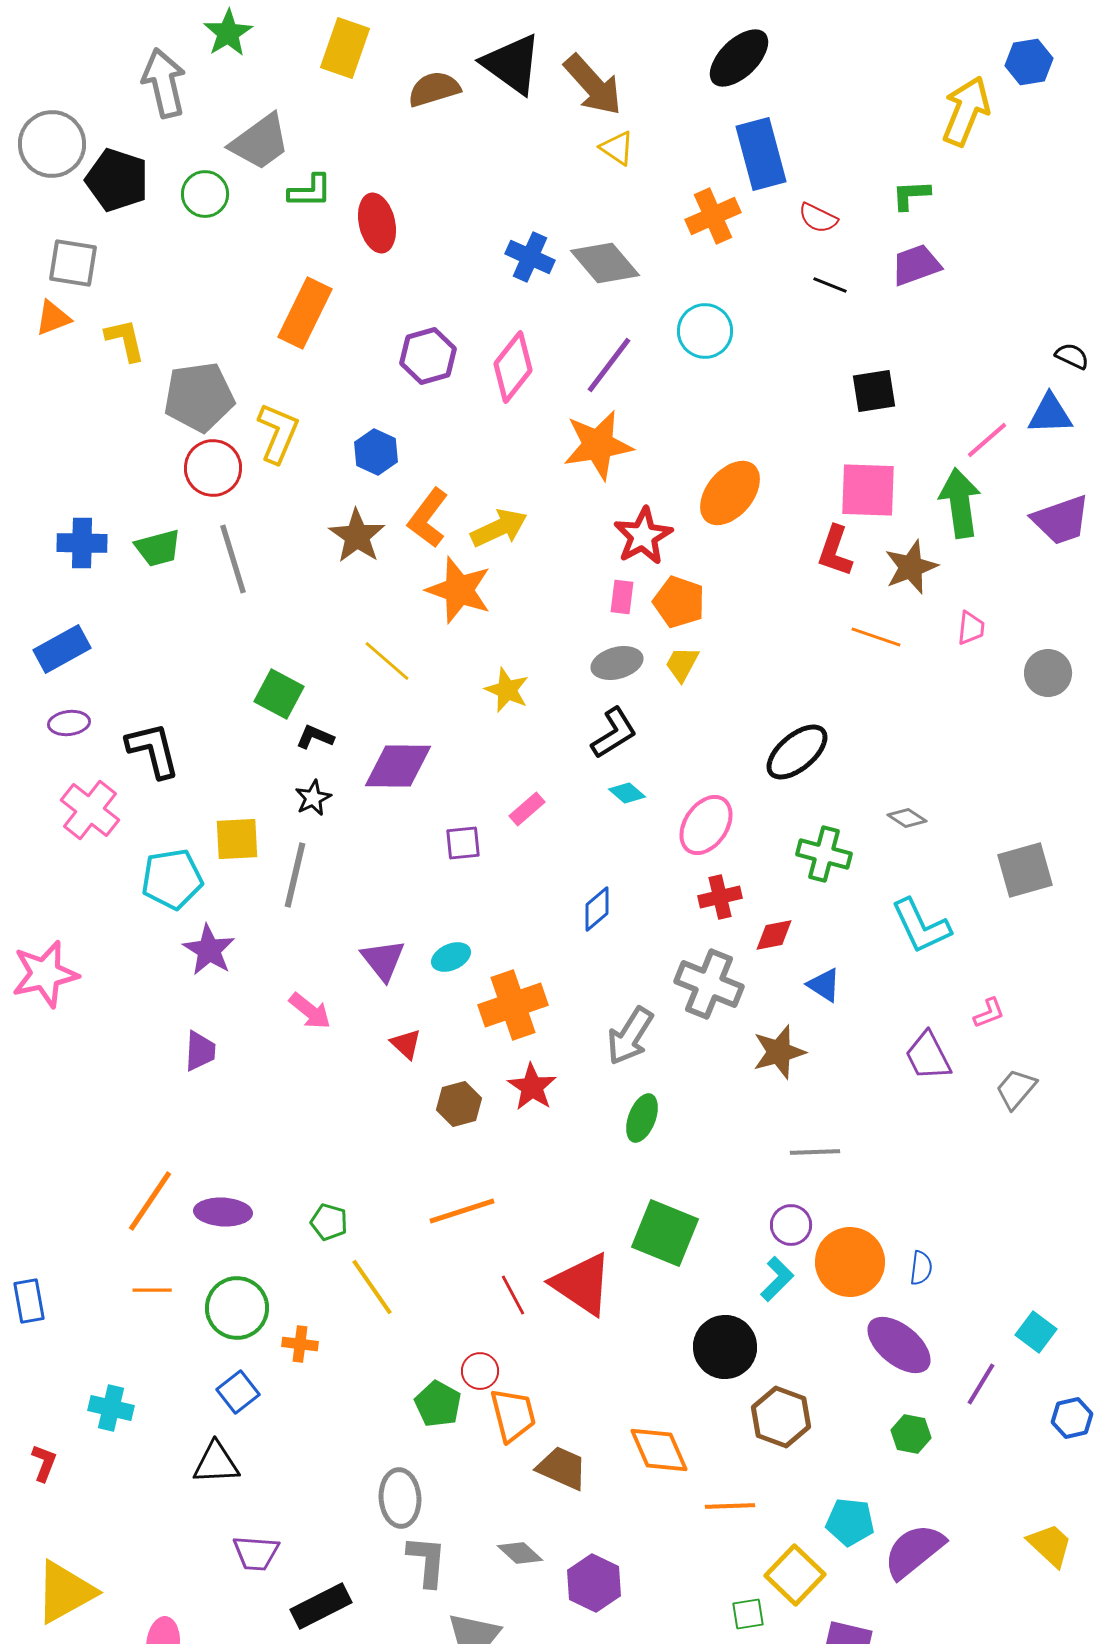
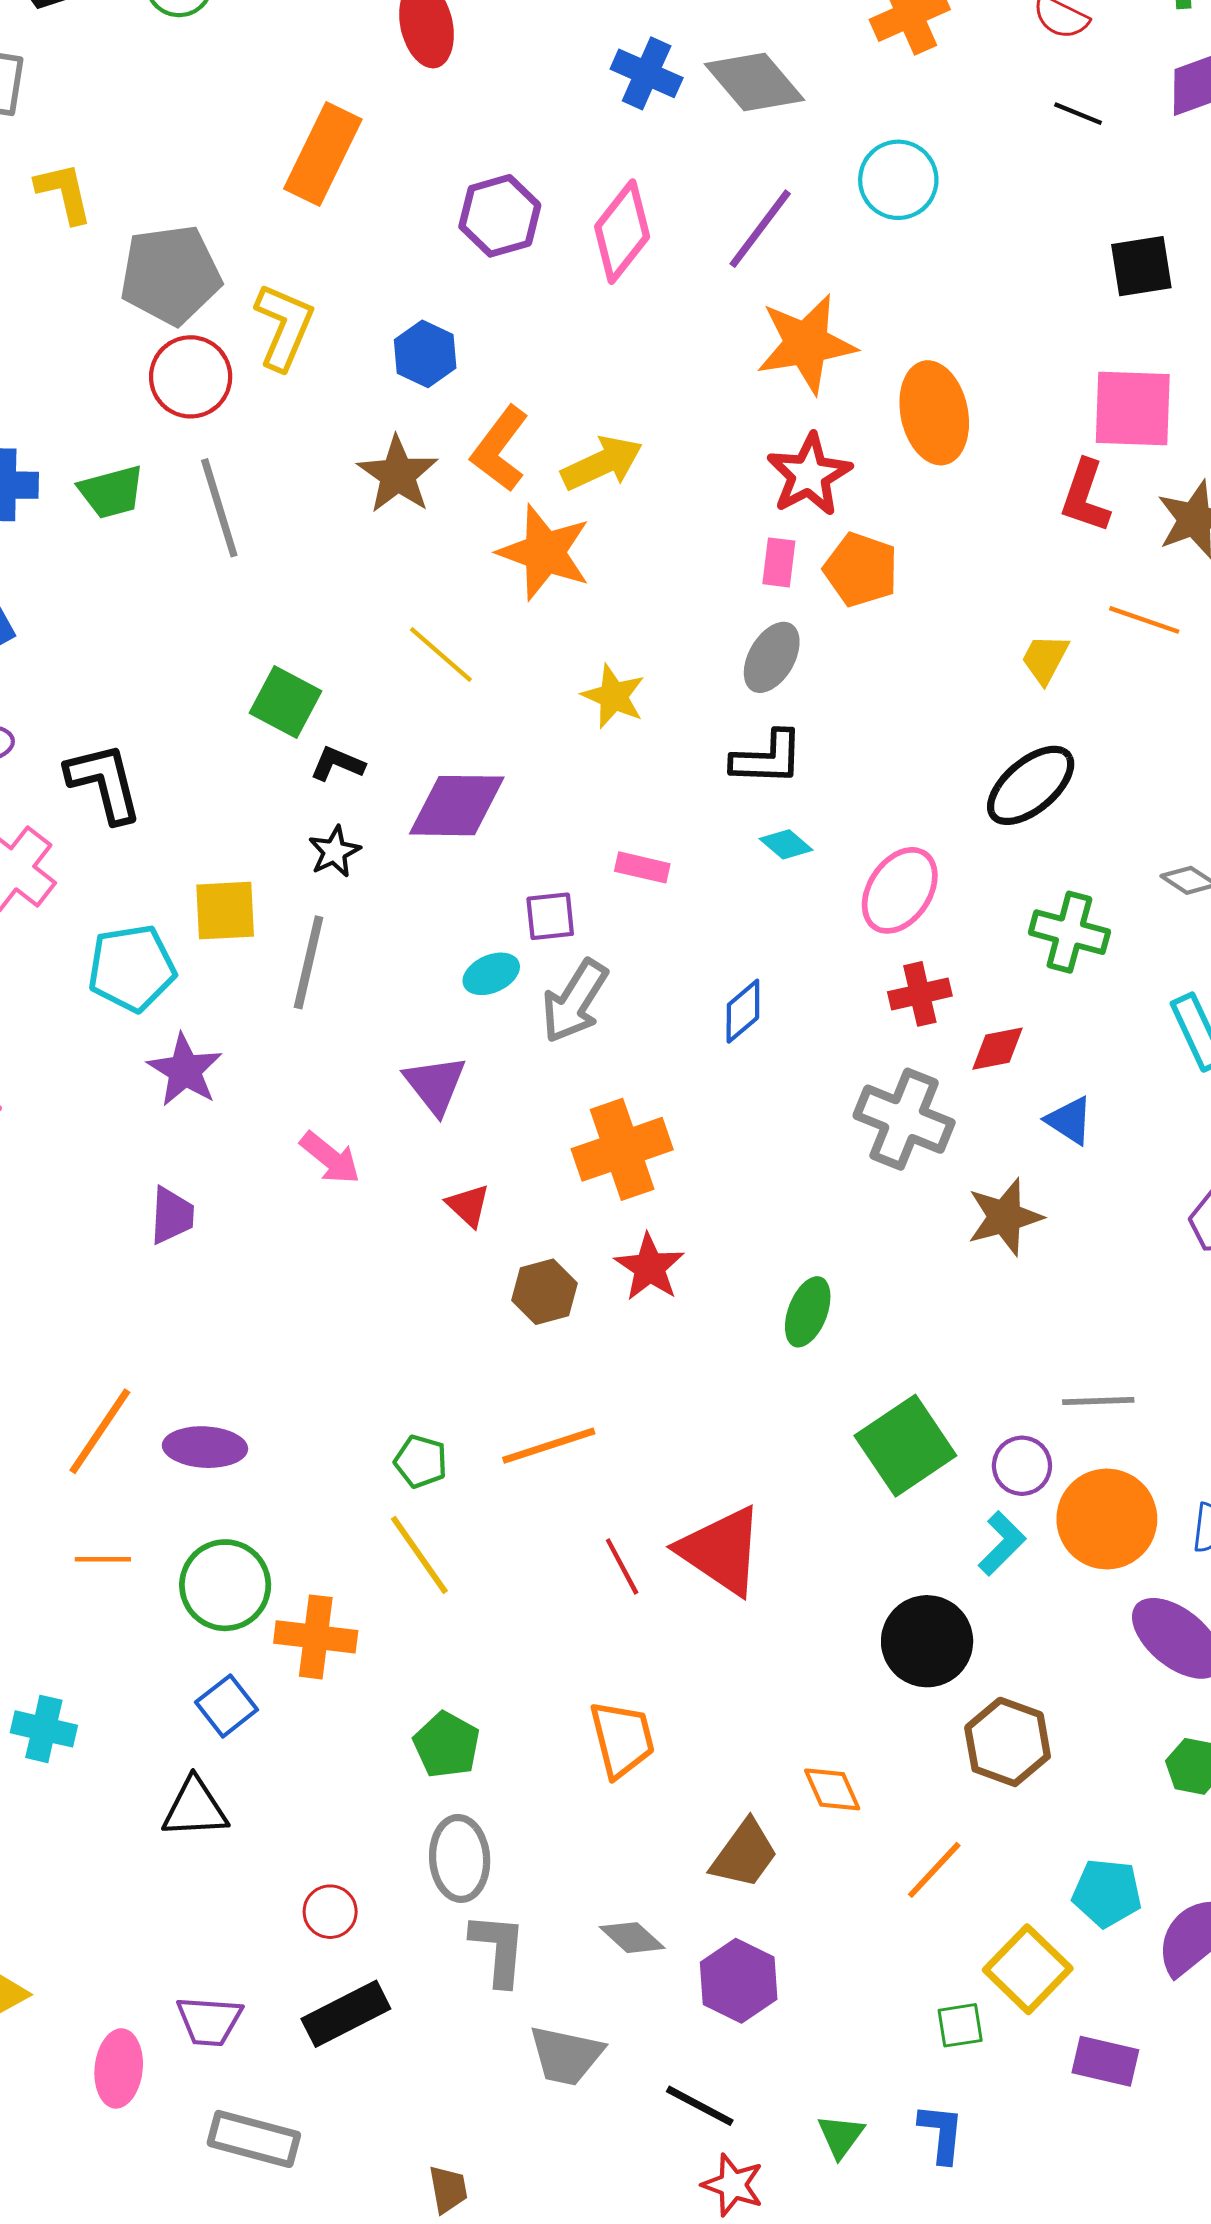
orange star: (598, 445) -> (806, 344), moved
orange ellipse: (730, 493) -> (934, 413), turned -52
gray ellipse: (617, 663) -> (772, 657), turned -45
yellow trapezoid: (682, 664) -> (1045, 659), moved
black L-shape: (614, 733) -> (767, 758), turned 34
pink rectangle: (527, 809) -> (642, 867), turned 54
cyan ellipse: (451, 957) -> (491, 974), moved
gray arrow: (630, 1036) -> (575, 1001), moved
gray line: (815, 1152) -> (1098, 1401), moved
green pentagon: (329, 1222) -> (421, 1461), moved
green square: (665, 1233) -> (905, 1446), moved, turned 34
orange cross: (300, 1344) -> (316, 1637), size x1.6
red circle: (480, 1371) -> (330, 1912), moved
green pentagon: (438, 1404) -> (447, 1745), moved
orange diamond: (659, 1450) -> (832, 1789), size x0.7
brown trapezoid: (562, 1468) -> (744, 1854), moved, turned 102
orange line: (730, 1506) -> (934, 1870), turned -45
purple trapezoid: (256, 1553) -> (209, 2021), moved

